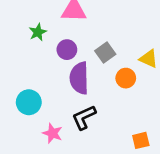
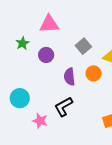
gray square: (105, 53) -> (83, 46), moved
purple semicircle: (79, 78) -> (69, 77), moved, size x0.7

